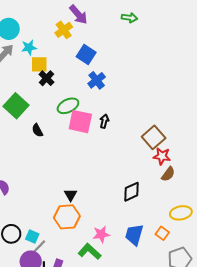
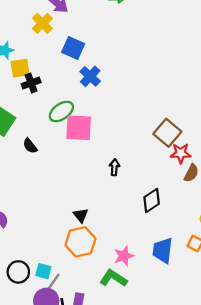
black cross: (47, 78) -> (31, 83), turned 35
black arrow: (104, 121) -> (114, 167), moved

